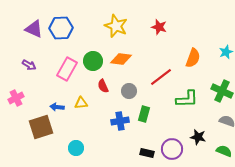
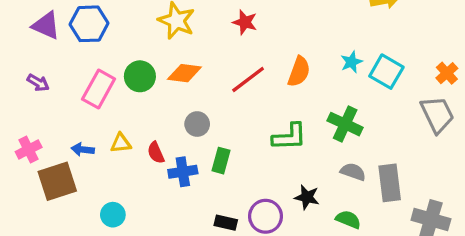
red line: (161, 77) -> (248, 79), moved
red semicircle: (103, 86) -> (156, 153), moved
pink cross: (16, 98) -> (29, 149), moved

